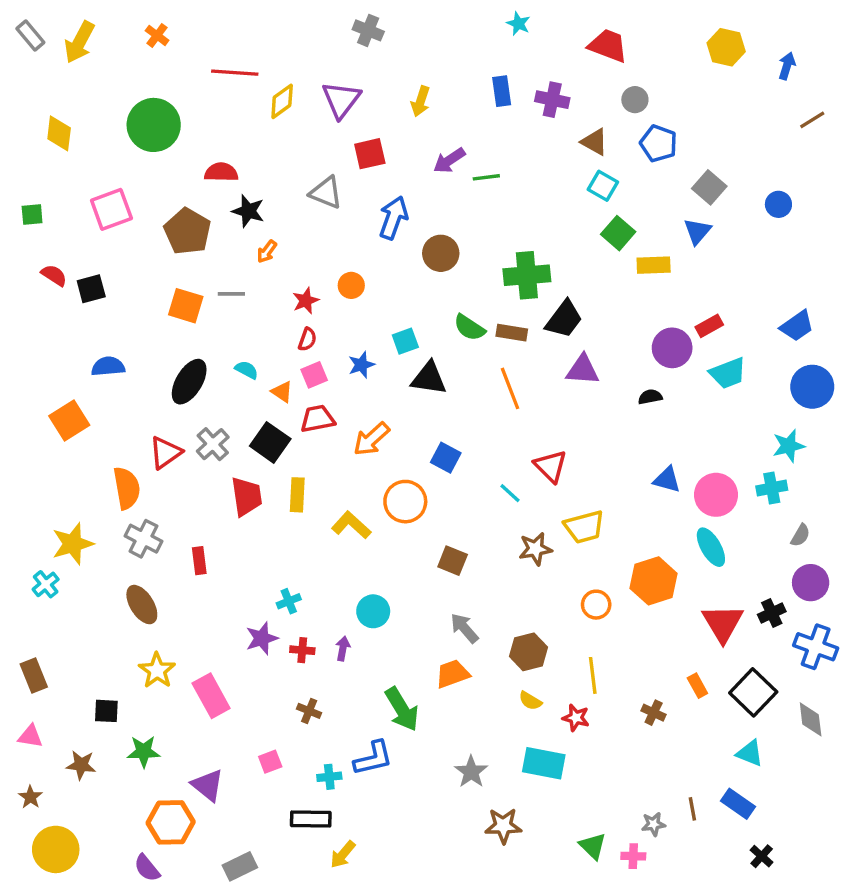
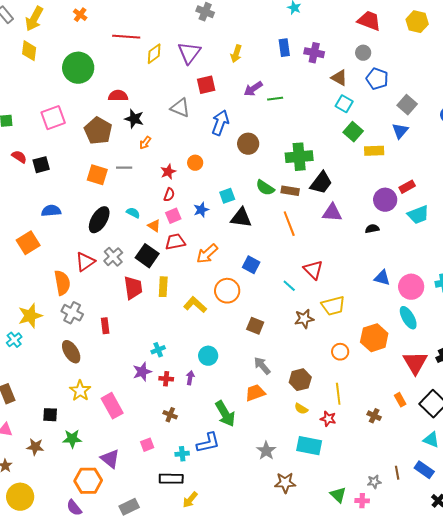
red trapezoid: (608, 46) -> (369, 21), moved
yellow diamond: (59, 133) -> (29, 51), moved

